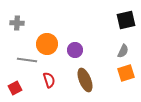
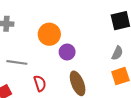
orange circle: (47, 44) -> (49, 34), moved

